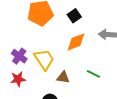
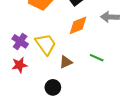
brown triangle: (63, 77) -> (66, 62), turned -32

